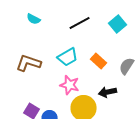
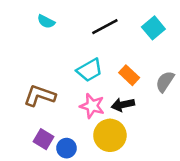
brown L-shape: (29, 63) -> (40, 96), moved
black arrow: (108, 92) -> (123, 105), moved

